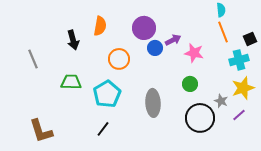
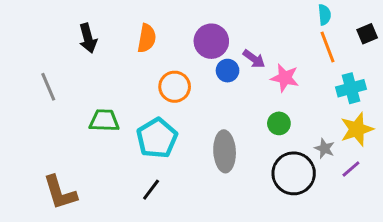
black square: (250, 39) -> (367, 34), moved
black arrow: (73, 40) -> (88, 38), moved
purple arrow: (173, 40) -> (254, 59), turned 63

